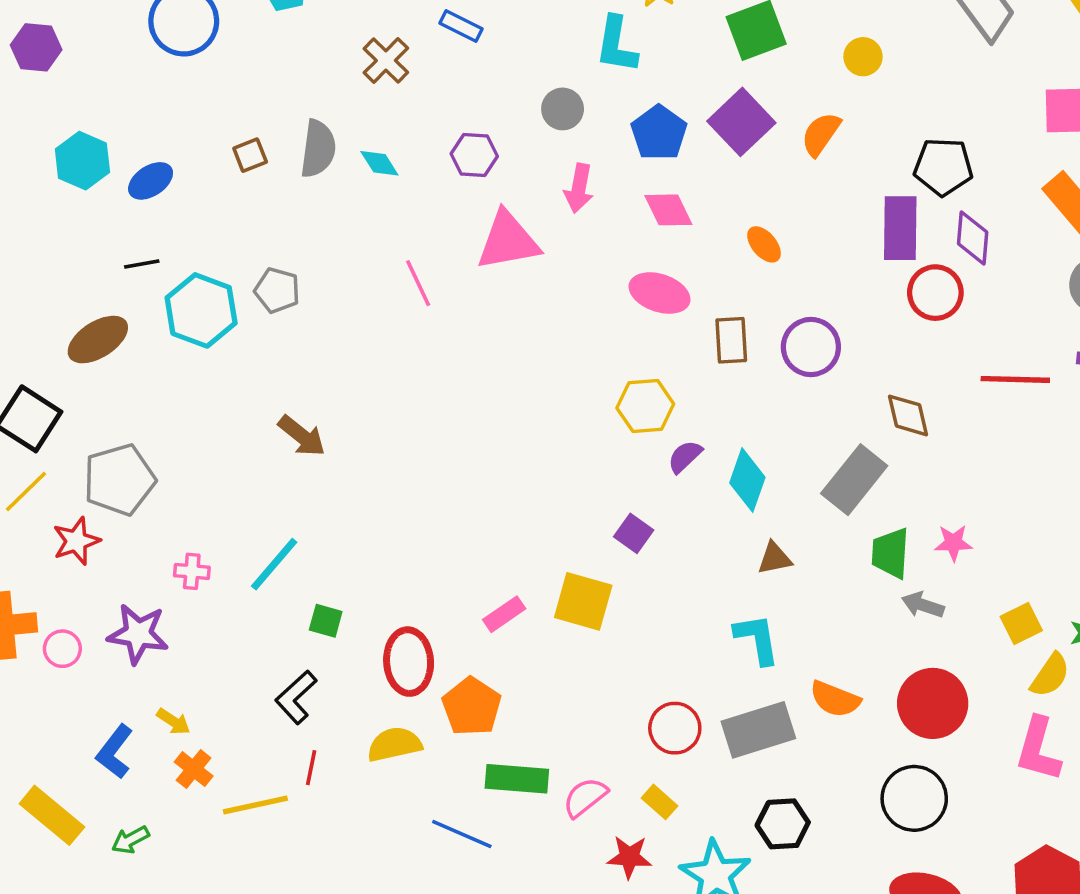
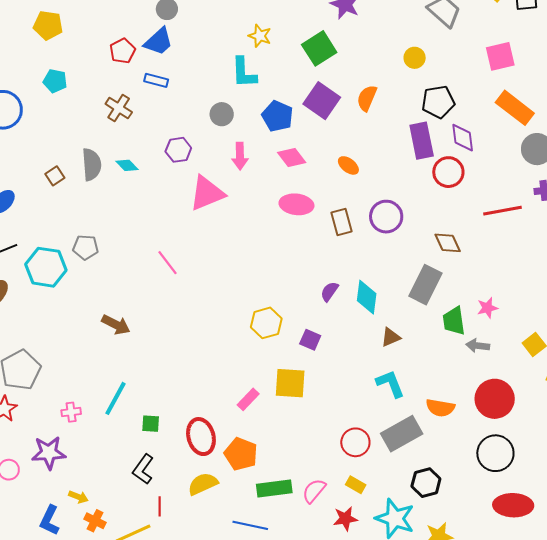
yellow circle: (863, 57) -> (415, 58), moved
pink line: (418, 283) -> (168, 263), moved
yellow hexagon: (645, 406) -> (266, 323), moved

